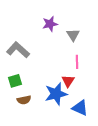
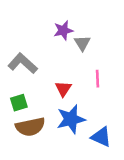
gray triangle: (73, 35) -> (82, 43), moved
red triangle: (68, 81) -> (63, 89), moved
brown semicircle: (24, 100) -> (30, 127), size x1.6

